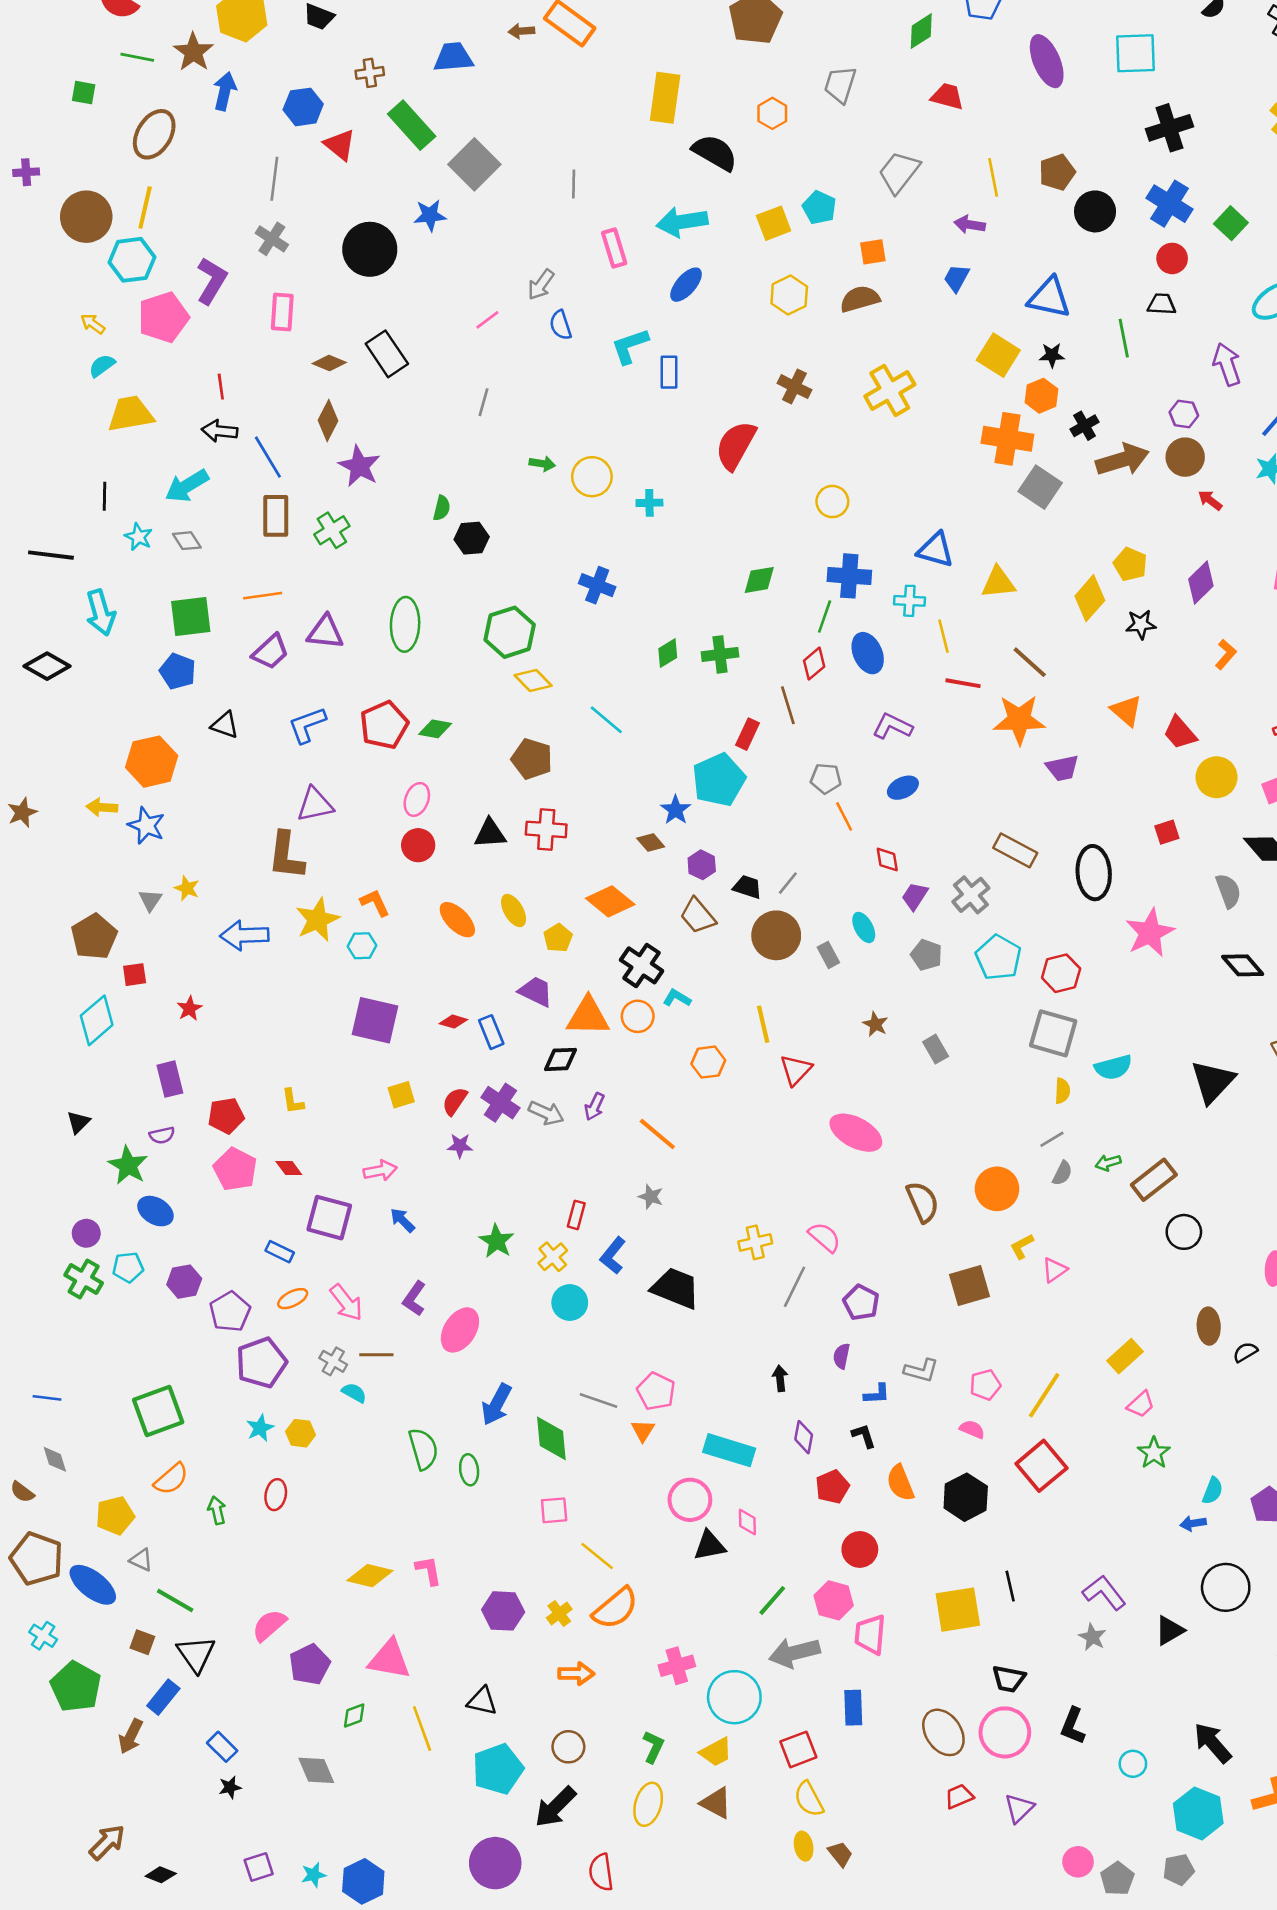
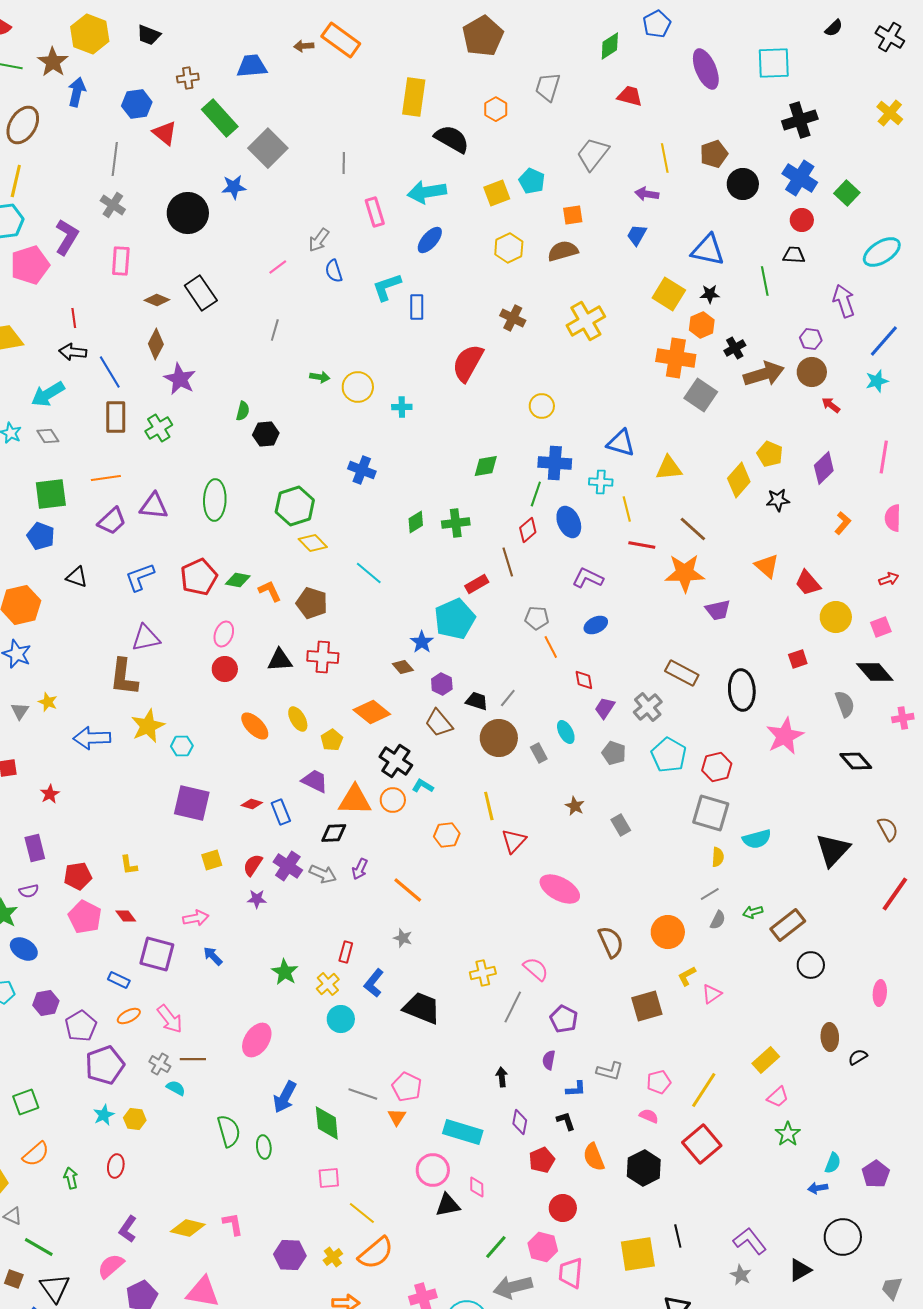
red rectangle: (747, 734) -> (477, 584), turned 35
orange L-shape: (375, 903) -> (270, 591), moved
purple L-shape: (414, 1299) -> (128, 1229), moved
green square: (158, 1411) -> (26, 1102), size x0.7

